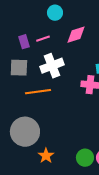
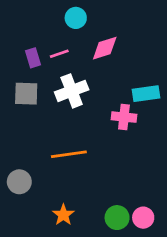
orange line: (38, 92) -> (69, 154), moved
gray circle: (25, 132) -> (19, 182), moved, size x0.6

